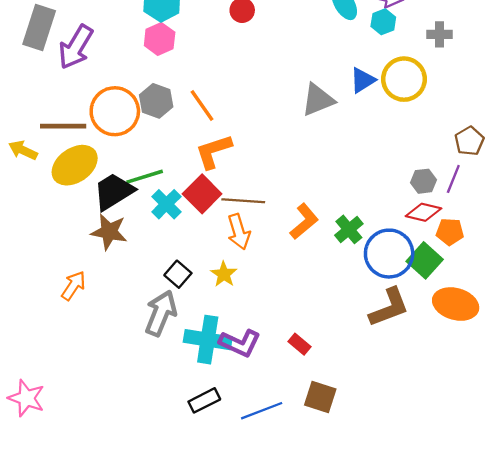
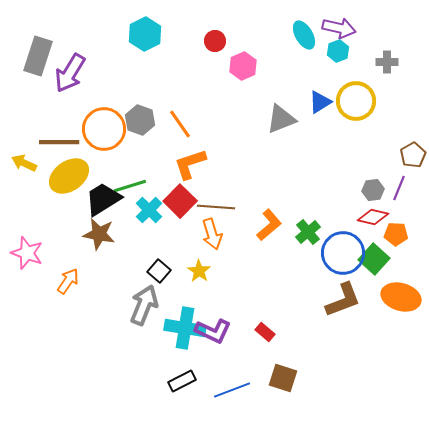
pink hexagon: (160, 39) -> (243, 66), moved
pink star: (26, 398) -> (27, 253), moved

